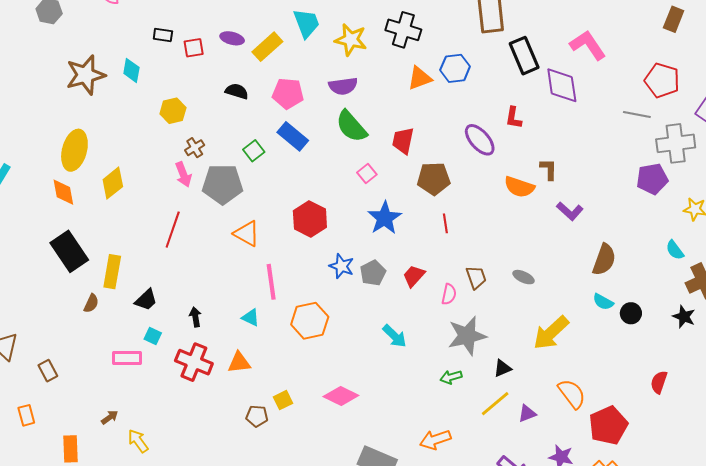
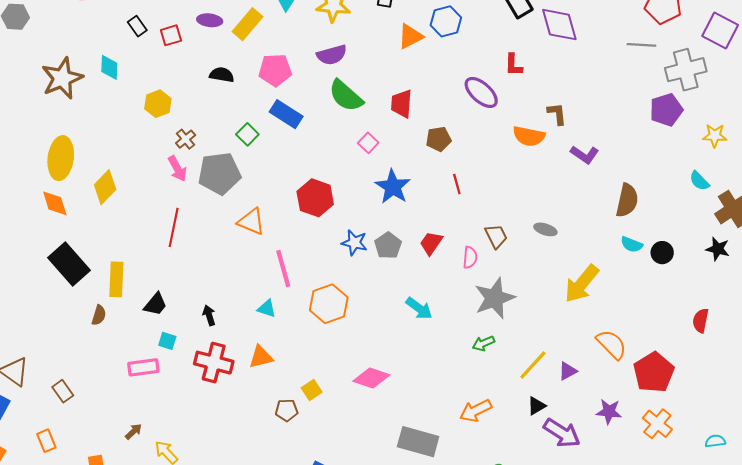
black rectangle: (163, 35) -> (137, 26), turned 54
brown pentagon: (434, 179) -> (439, 139), size x0.7
black triangle: (502, 368) -> (536, 406), moved

